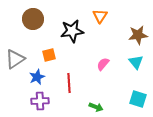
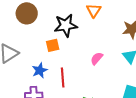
orange square: (49, 55) -> (53, 45), moved
blue star: (37, 77) -> (40, 70), moved

